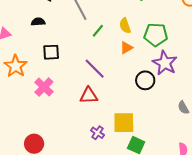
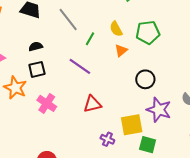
black semicircle: (38, 22) -> (36, 46), moved
black square: (51, 52) -> (37, 69), moved
purple star: (165, 63) -> (159, 110), moved
purple line: (95, 69) -> (80, 66), moved

